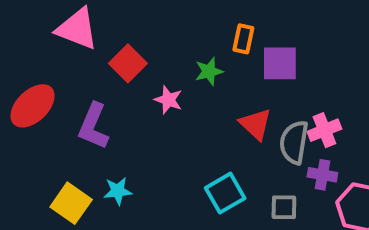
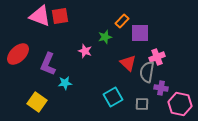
orange rectangle: (243, 39) -> (122, 21), turned 32
red square: (128, 63) -> (60, 16), moved, turned 36
pink cross: (324, 130) -> (157, 57), moved
cyan star: (118, 191) -> (65, 83), moved

